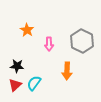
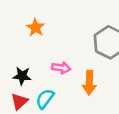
pink arrow: (49, 44) -> (61, 68), moved, turned -80

